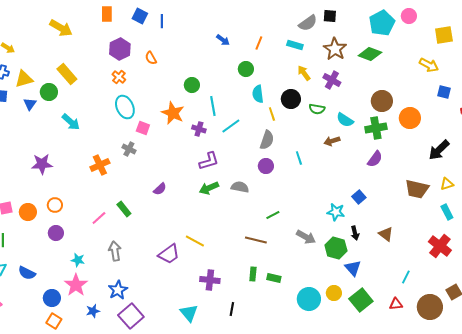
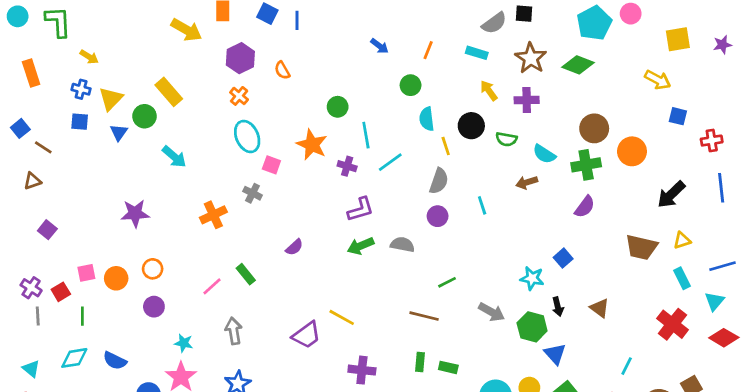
yellow arrow: (61, 28) -> (186, 30), moved
yellow triangle: (24, 79) -> (111, 99), turned -30
purple cross: (332, 80) -> (527, 100), turned -30

